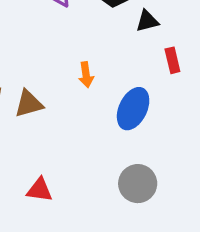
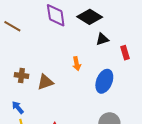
black triangle: (147, 21) -> (102, 39), moved

